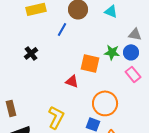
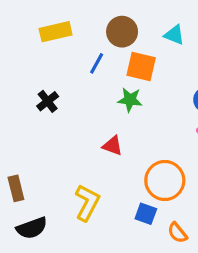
green star: (112, 52) -> (130, 100), moved
orange square: (90, 63) -> (141, 66), moved

